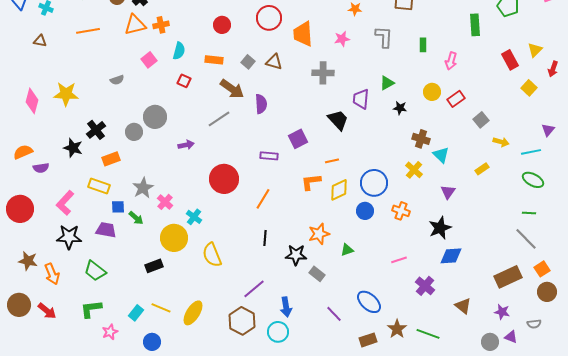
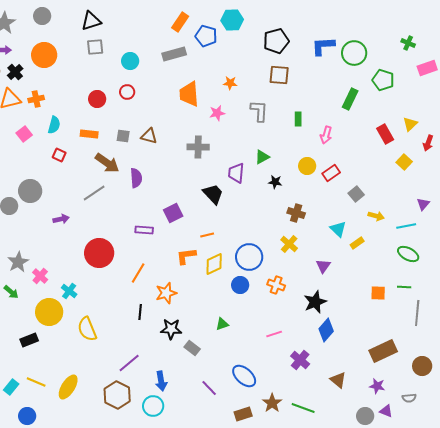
red circle: (269, 18) -> (127, 92), moved, size x0.6
green rectangle: (475, 25) -> (350, 99), turned 30
orange trapezoid: (303, 34) -> (189, 94), moved
gray square: (248, 62) -> (123, 136), turned -32
cyan triangle: (441, 155) -> (338, 229), moved
orange star: (319, 234) -> (166, 293), moved
gray line: (526, 239) -> (417, 313), moved, turned 50
blue diamond: (451, 256) -> (326, 330), turned -45
orange square: (542, 269) -> (378, 293), moved, turned 35

